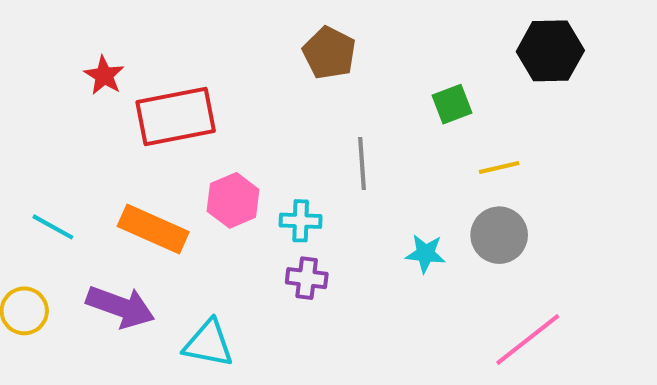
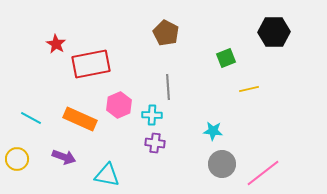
gray line: (362, 163) -> (168, 87), moved
gray circle: (499, 235) -> (222, 164), moved
purple arrow: (120, 307) -> (64, 157), size x0.7

